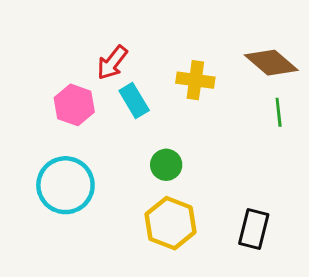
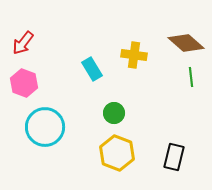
red arrow: (112, 63) -> (23, 43), moved
pink hexagon: (74, 105) -> (24, 83), moved

